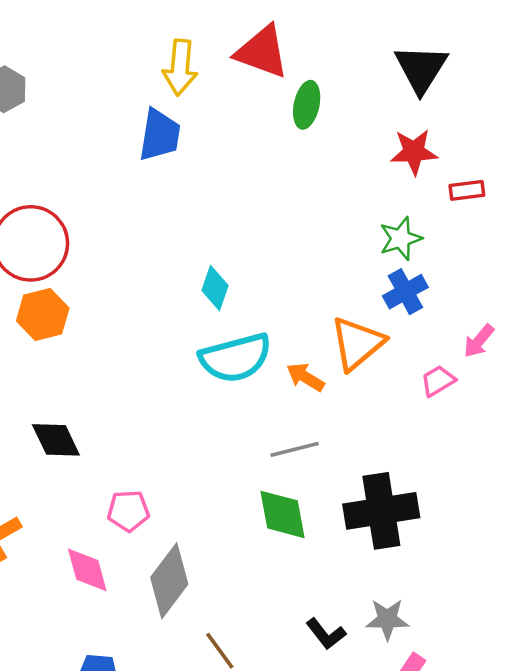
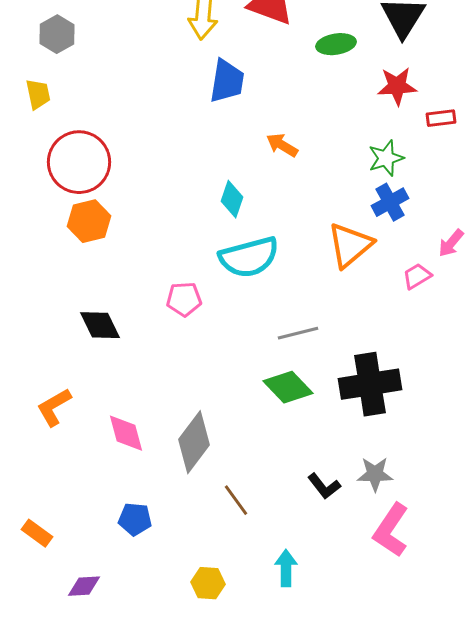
green ellipse: (307, 105) -> (336, 44), moved, turned 69
blue trapezoid: (160, 135) -> (227, 81), moved
orange arrow: (305, 377) -> (282, 145), moved
pink pentagon: (128, 511) -> (184, 299), moved
green diamond: (283, 514) -> (288, 387), turned -33

